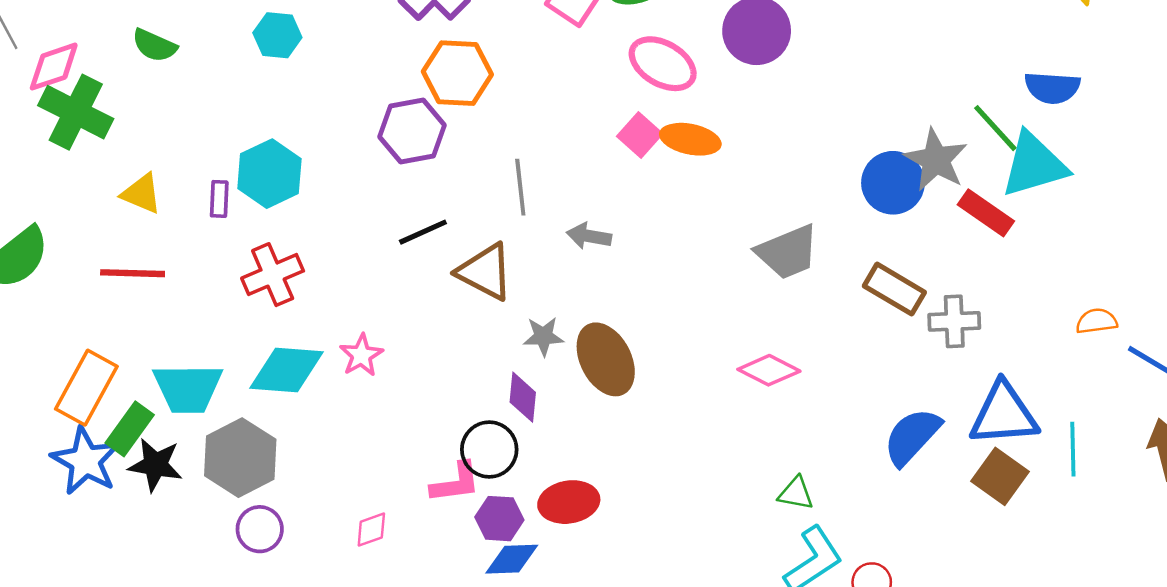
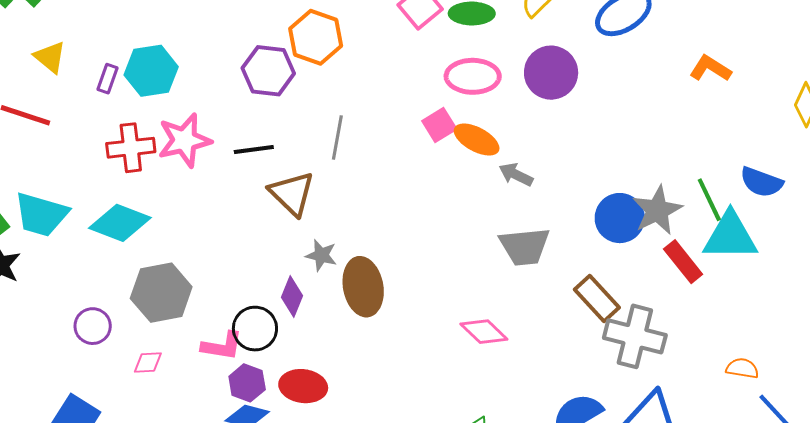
pink ellipse: (663, 64) -> (473, 76), turned -46
gray arrow: (589, 236) -> (516, 175), moved
gray cross: (954, 321) -> (635, 336), size x1.5
pink star: (361, 355) -> (184, 140), moved, size x1.6
gray hexagon: (240, 458) -> (161, 293), moved
purple circle: (260, 529) -> (93, 326), moved

